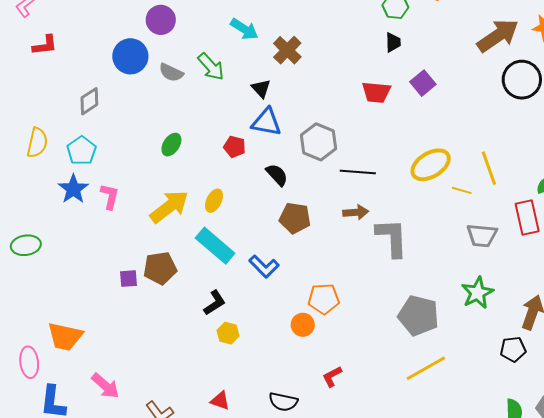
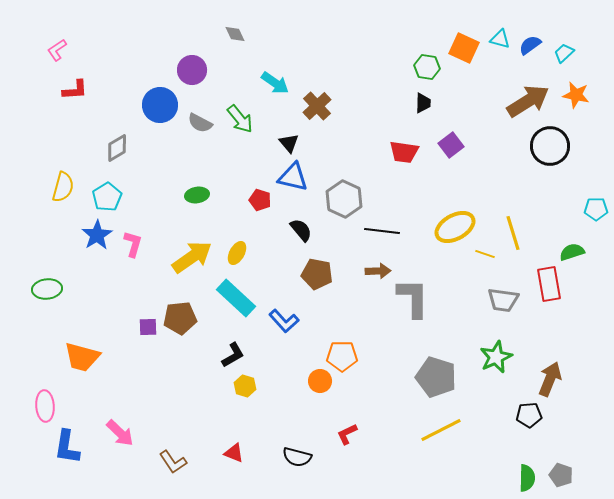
green ellipse: (171, 145) -> (197, 195), turned 45
orange trapezoid: (65, 337) -> (82, 357), moved

